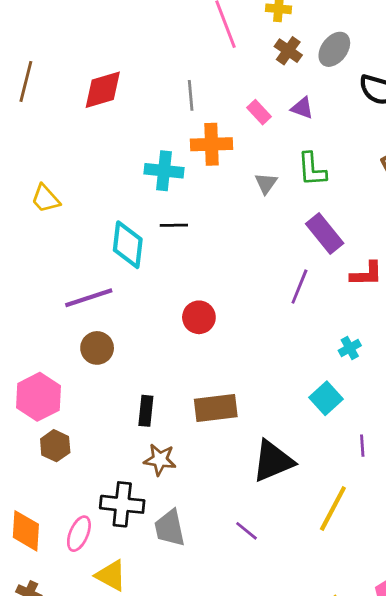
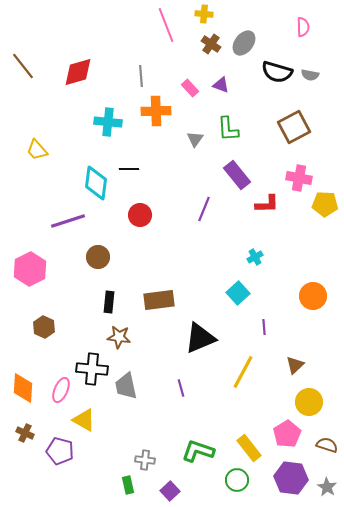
brown line: (26, 81) -> (23, 66), turned -52
cyan cross: (164, 171) -> (108, 122), moved
purple line: (299, 287) -> (204, 209), moved
red circle: (199, 317) -> (140, 215), moved
brown circle: (97, 348) -> (98, 257), moved
pink hexagon: (38, 397) -> (30, 269), moved
purple line: (246, 531) -> (181, 388), turned 36

